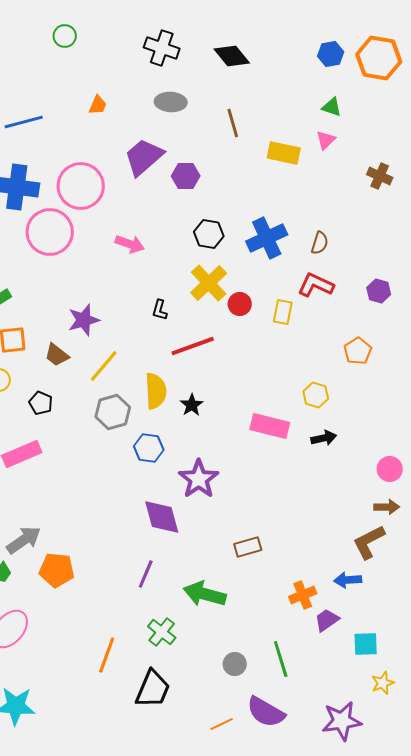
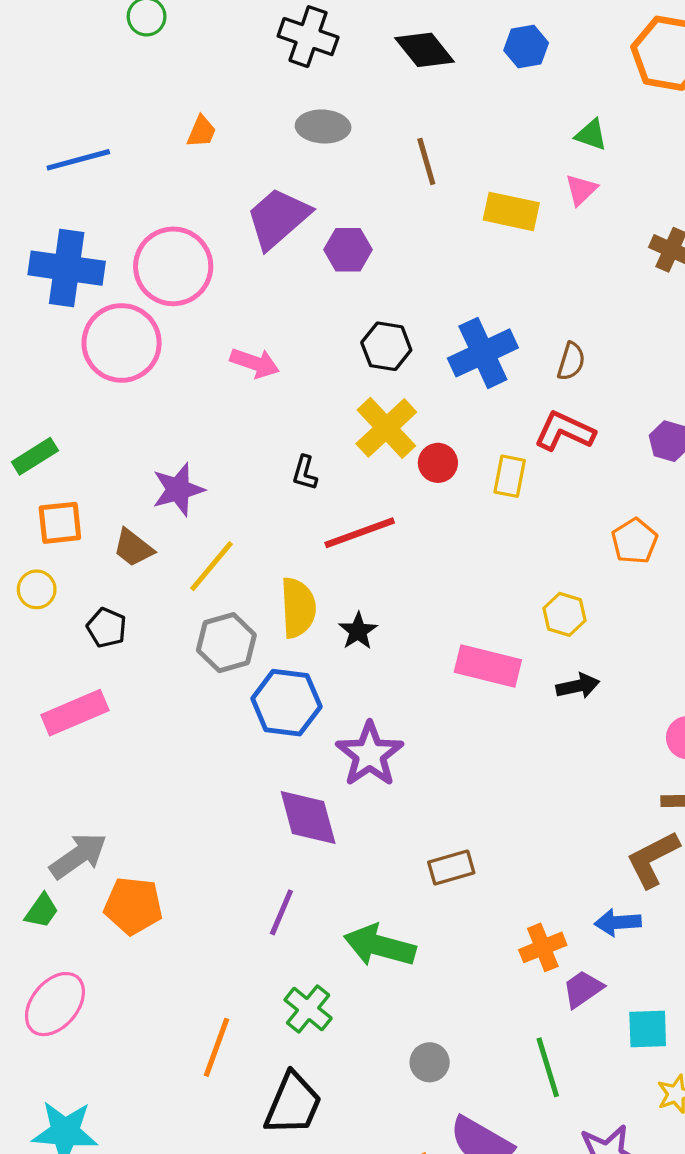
blue hexagon: (331, 54) -> (526, 47), moved
blue hexagon: (149, 448) -> (286, 703), size x1.4
green line: (281, 659) -> (548, 1067), moved

